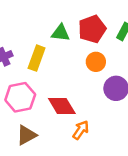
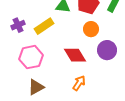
yellow rectangle: (37, 58) -> (44, 26), turned 36
red diamond: (62, 106) -> (75, 55), moved

